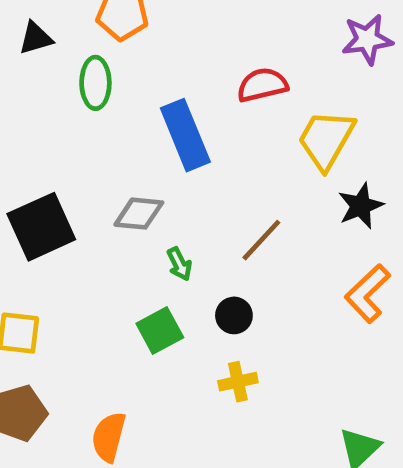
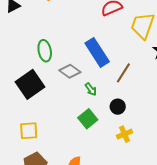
green ellipse: (95, 83) -> (45, 51), moved
blue rectangle: (185, 135) -> (97, 52), moved
gray diamond: (139, 214) -> (70, 71), turned 40

